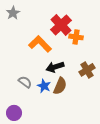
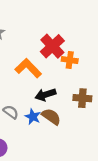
brown cross: (87, 70) -> (82, 98), turned 35
brown semicircle: (60, 86) -> (51, 117), turned -78

